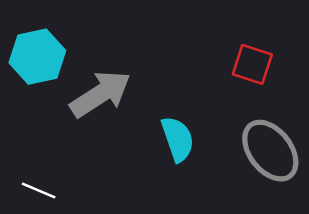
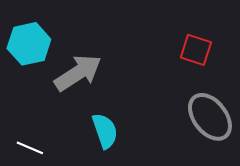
cyan semicircle: (178, 139) -> (105, 131), moved

